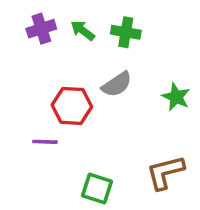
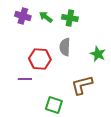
purple cross: (41, 29) -> (23, 16), turned 35
gray semicircle: (117, 84) -> (65, 47), turned 126
brown L-shape: (165, 172) -> (82, 85), moved

